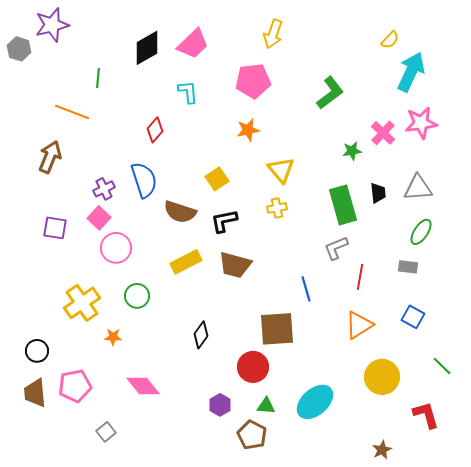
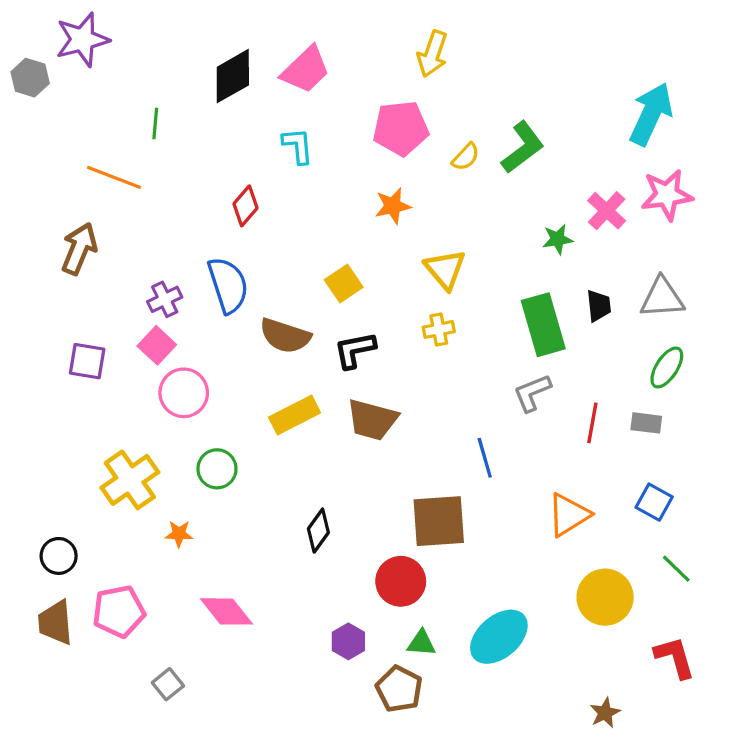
yellow semicircle: (390, 40) -> (466, 157), moved
red line: (360, 277) -> (592, 423), moved
green line: (442, 366) -> (676, 569), moved

